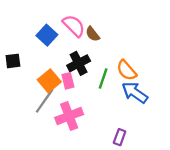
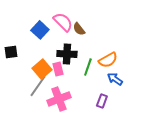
black cross: (79, 63) -> (67, 54), turned 30
orange semicircle: (127, 70) -> (108, 60), turned -78
blue arrow: (135, 93) -> (115, 79), size x0.7
purple rectangle: (120, 137) -> (102, 101), moved

